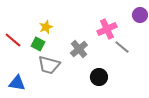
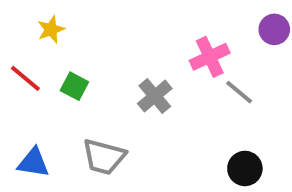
yellow star: (46, 27) -> (51, 29), moved
gray trapezoid: (49, 65) -> (104, 157), moved
black circle: (99, 77) -> (245, 168), moved

